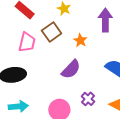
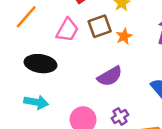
orange star: (80, 40) -> (124, 36), moved

